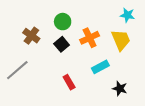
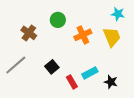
black square: (62, 44) -> (52, 67), moved
cyan rectangle: (100, 67) -> (90, 73), moved
red rectangle: (69, 82) -> (72, 82), moved

